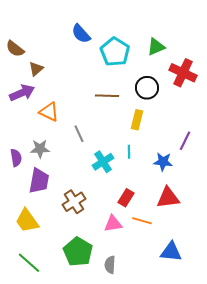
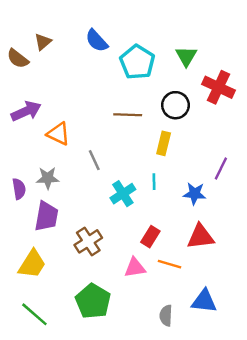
green triangle: (156, 47) -> (186, 56), turned -36
brown triangle: (36, 69) -> (43, 42), moved
yellow trapezoid: (27, 221) -> (32, 264), turned -112
gray semicircle: (110, 265) -> (166, 316), moved

